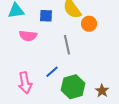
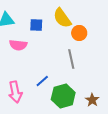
gray line: (67, 45) -> (71, 59), moved

